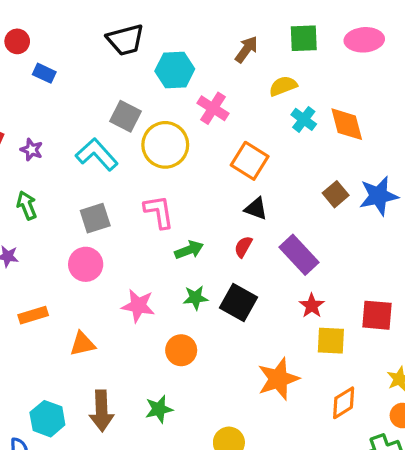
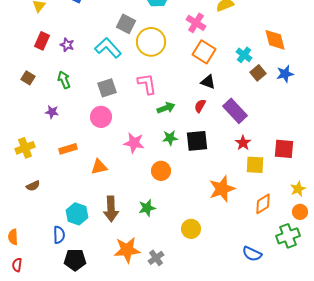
pink cross: (213, 108) -> (196, 23), moved
cyan cross: (304, 119) -> (244, 55), moved
orange diamond: (347, 124) -> (275, 40), moved
blue star: (379, 196) -> (285, 74), size x0.7
black square: (238, 302) -> (197, 141), turned -35

